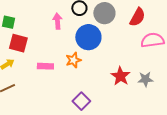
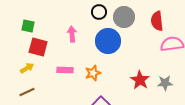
red semicircle: (137, 17) -> (157, 21), turned 144
pink arrow: (57, 21) -> (72, 34), moved
orange star: (73, 60) -> (93, 73), moved

